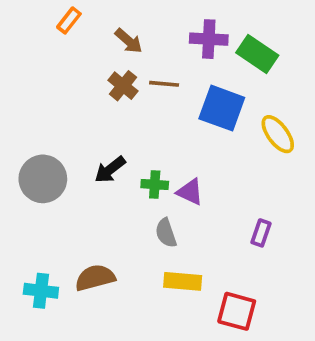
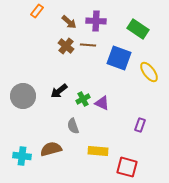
purple cross: (209, 39) -> (96, 21), moved
green cross: (155, 184) -> (83, 99), turned -32
gray semicircle: (166, 233) -> (73, 126), moved

